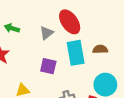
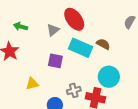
brown semicircle: (100, 49) -> (103, 44), turned 32
cyan rectangle: (76, 53) -> (80, 48), turned -55

